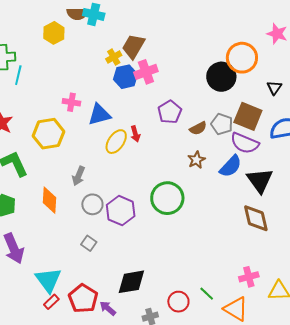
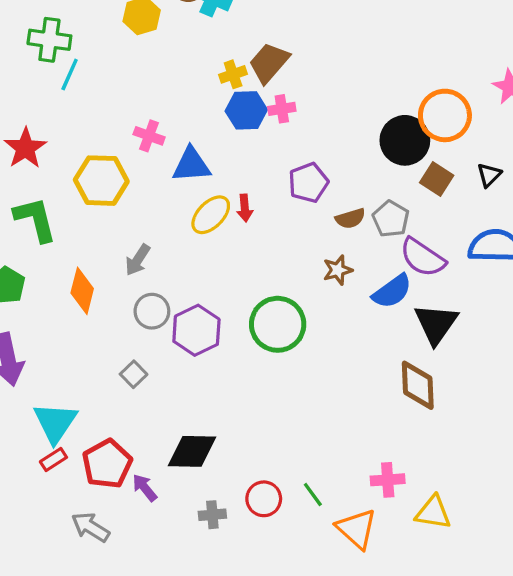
pink cross: (146, 72) -> (282, 109), size x0.7
brown square: (248, 116) -> (437, 179), moved, size x0.7

